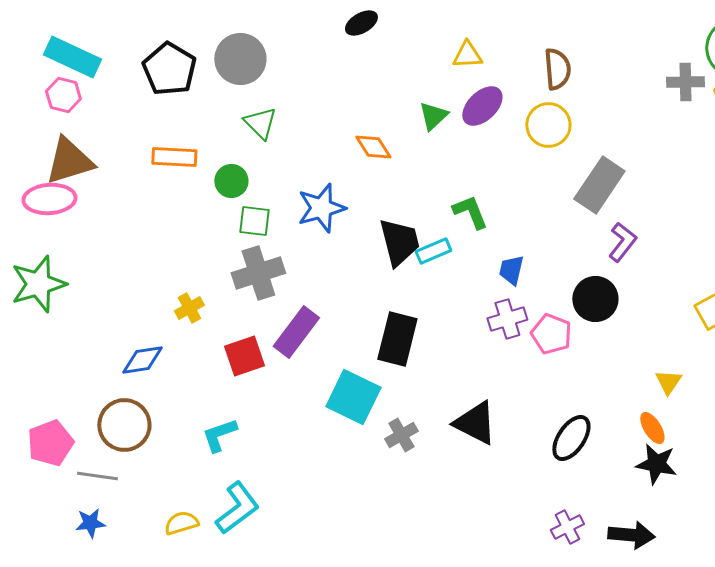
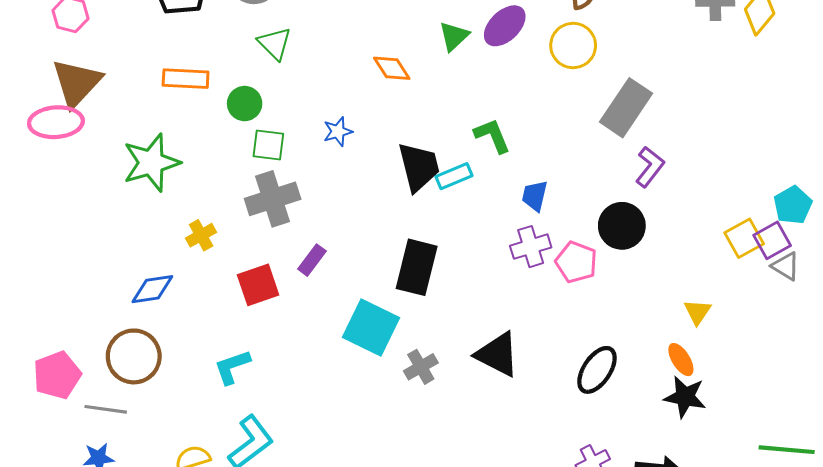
brown triangle: (69, 161) -> (77, 83), turned -30
blue star: (321, 208) -> (338, 132), size x0.6
green star: (38, 284) -> (151, 163), moved
purple rectangle: (296, 332) -> (312, 260), size x0.6

